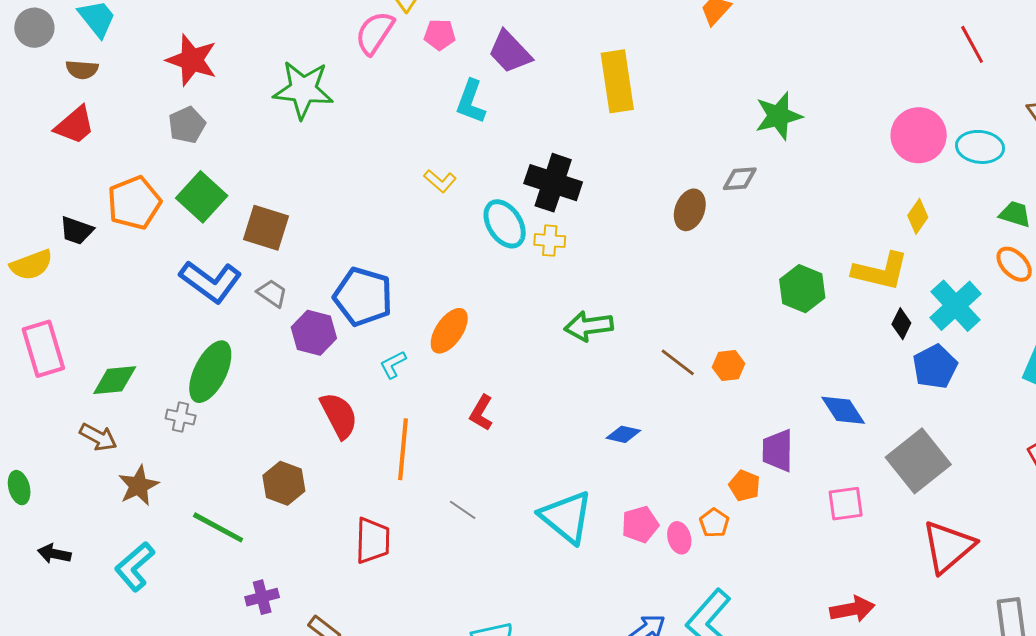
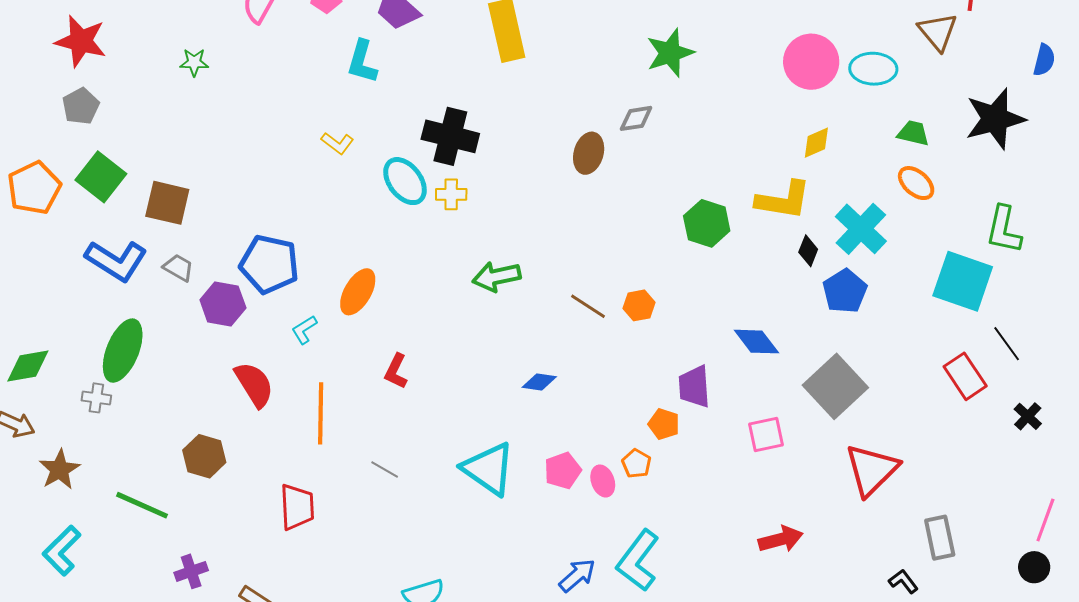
green star: (303, 90) -> (194, 62), size x0.5
yellow diamond: (918, 216) -> (816, 143), turned 36

